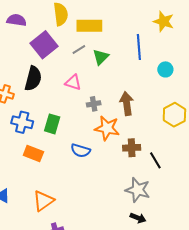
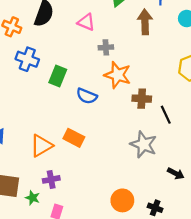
brown arrow: (127, 104) -> (145, 22), moved
green rectangle: (52, 124) -> (58, 76), moved
orange rectangle: (33, 154) -> (74, 138), moved
black arrow: (138, 218) -> (176, 174), moved

